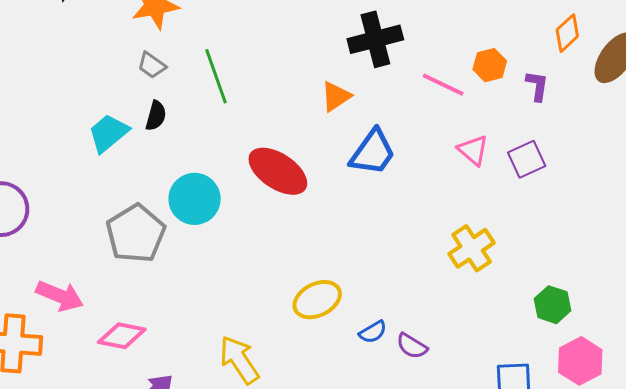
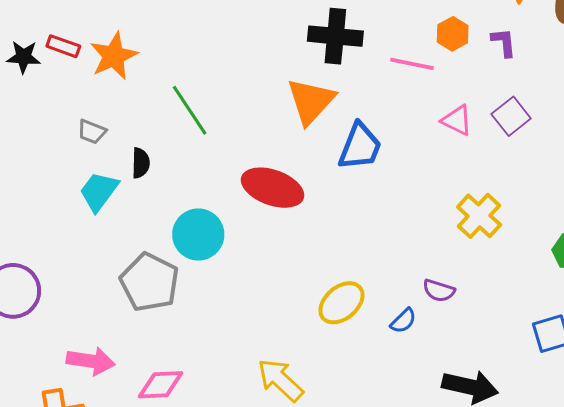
black cross: (375, 39) -> (335, 36), turned 34
gray trapezoid: (152, 65) -> (92, 132), moved
orange triangle: (336, 96) -> (311, 101), size x1.6
purple semicircle: (412, 346) -> (439, 291), moved

